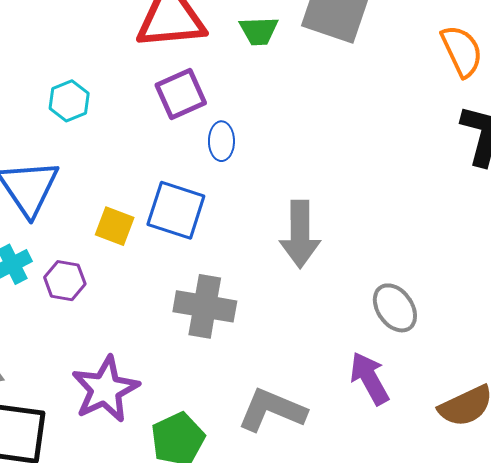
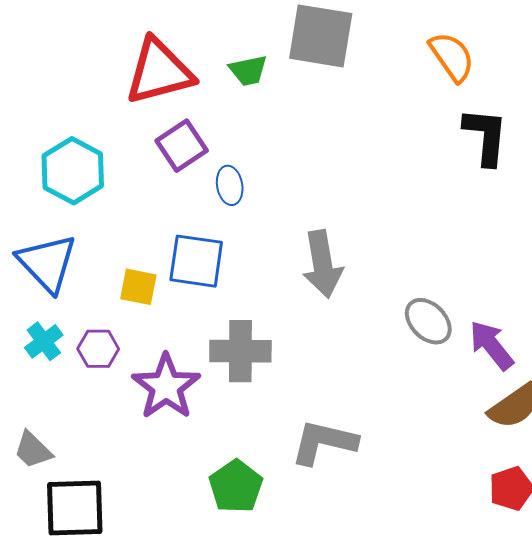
cyan hexagon: (69, 101) -> (73, 171), size x1.6
purple arrow: (369, 378) -> (491, 345), moved
purple star: (105, 389) -> (166, 387), moved

